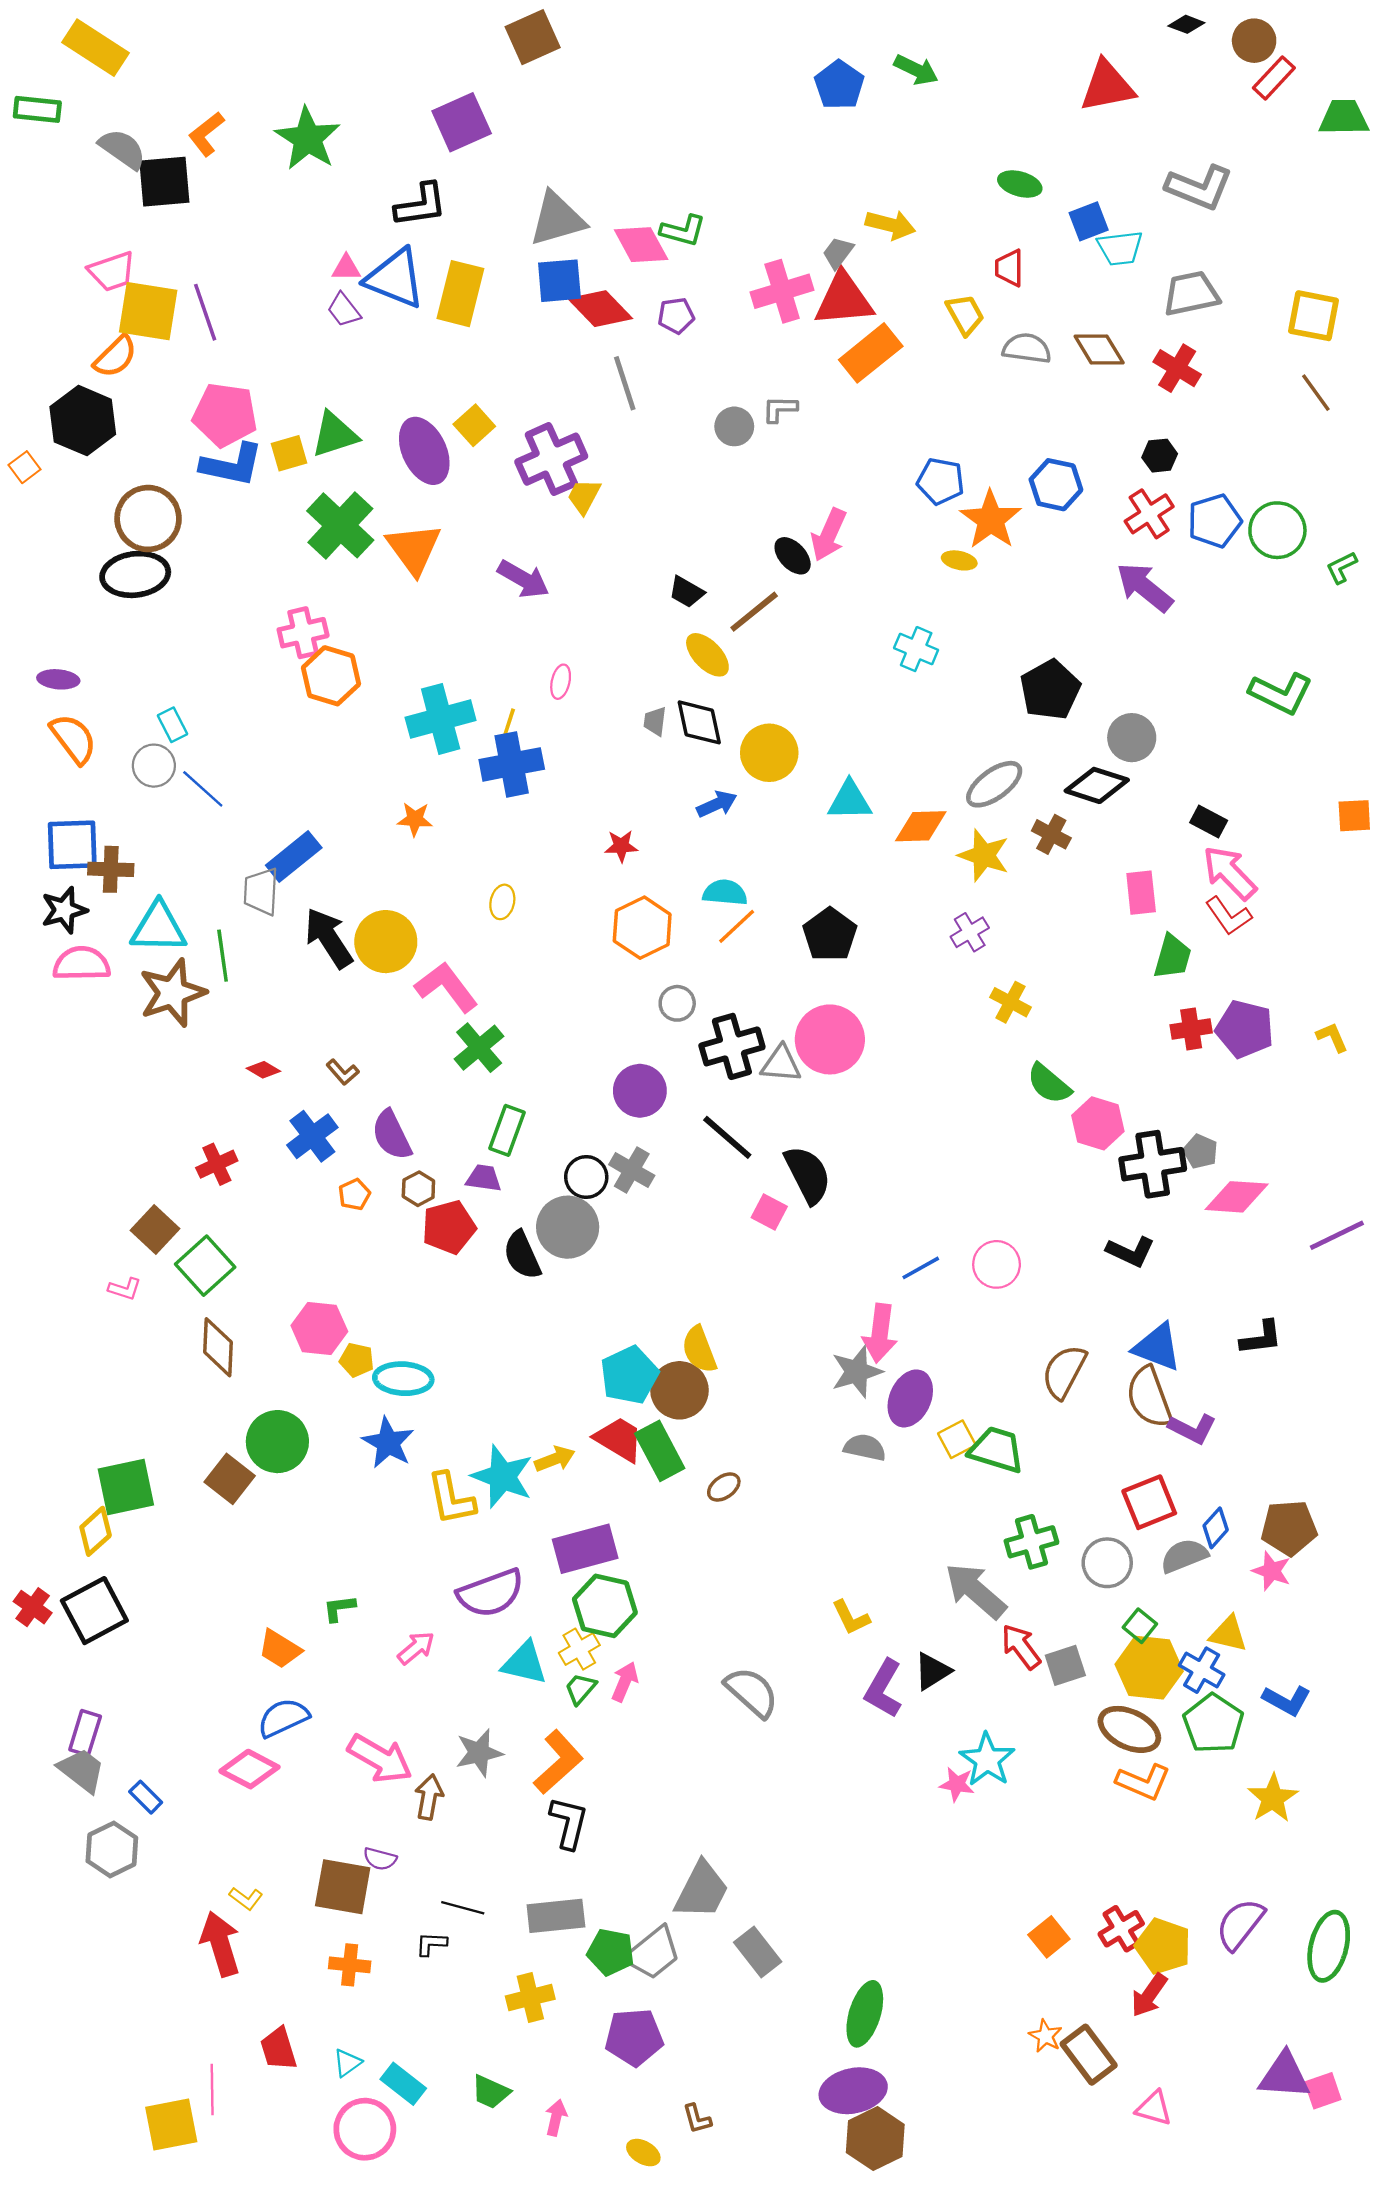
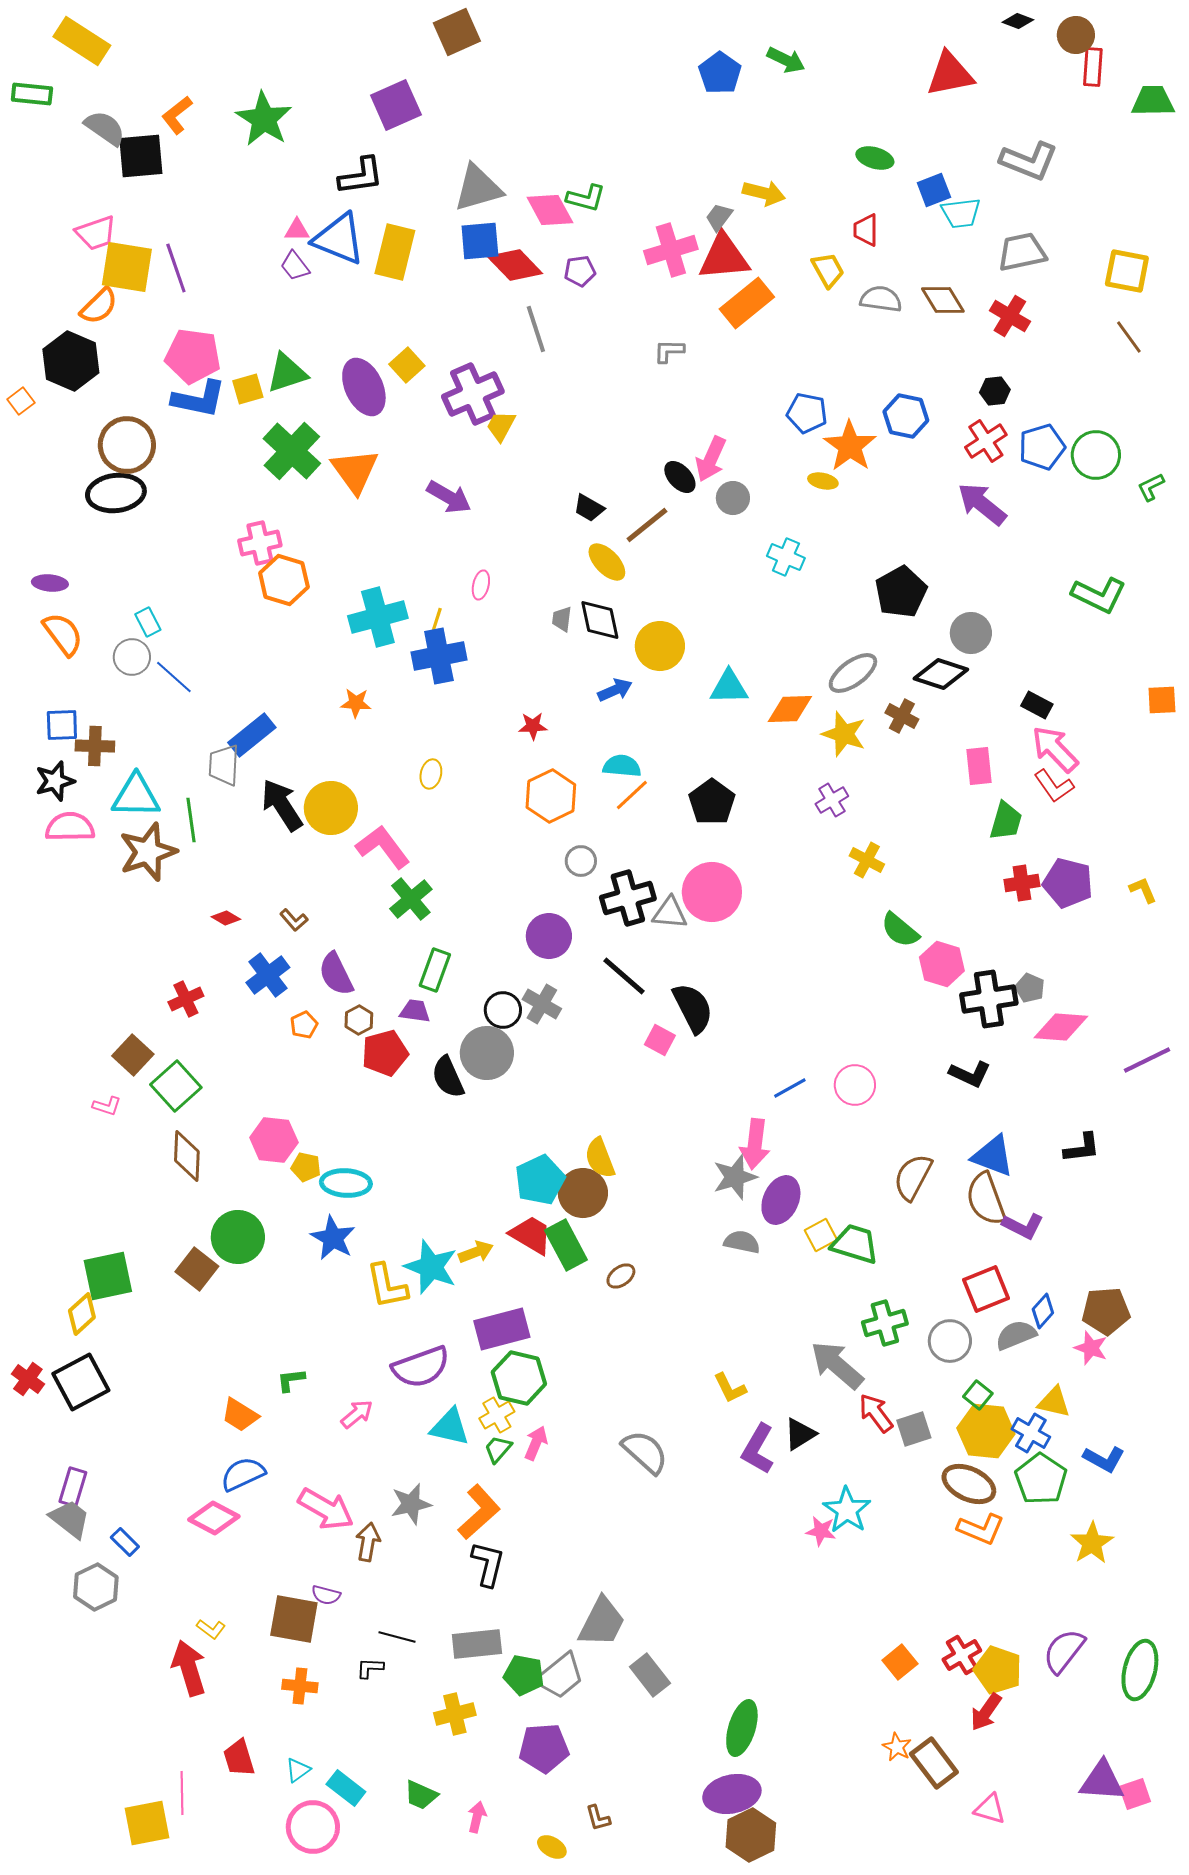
red rectangle: (1274, 78) -> (1093, 67), turned -39
gray circle: (734, 426) -> (733, 498), moved
blue square: (72, 845) -> (62, 725), size x0.7

